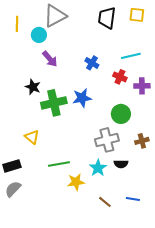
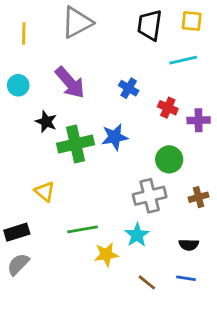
cyan circle: (39, 35) -> (18, 85), moved
cyan line: (131, 56) -> (183, 60), moved
purple arrow: (50, 59) -> (70, 82), size x1.4
black semicircle: (121, 164) -> (189, 245), moved

